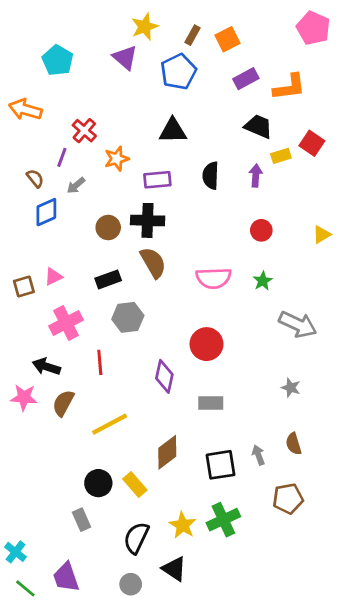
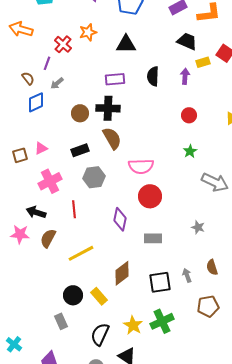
orange star: (117, 159) -> (88, 32), moved
pink semicircle: (214, 278) -> (141, 166), moved
gray star: (291, 388) -> (198, 227), moved

